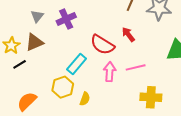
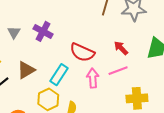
purple cross: (66, 19) -> (43, 31), turned -30
red arrow: (128, 34) -> (121, 48), moved
brown triangle: (34, 42) -> (26, 70), moved

